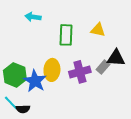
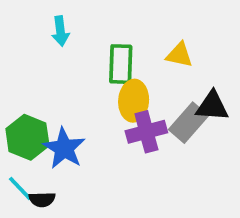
cyan arrow: (33, 17) -> (60, 31), turned -105
gray rectangle: (103, 67) -> (188, 123), size x1.5
yellow ellipse: (52, 70) -> (134, 101), moved

